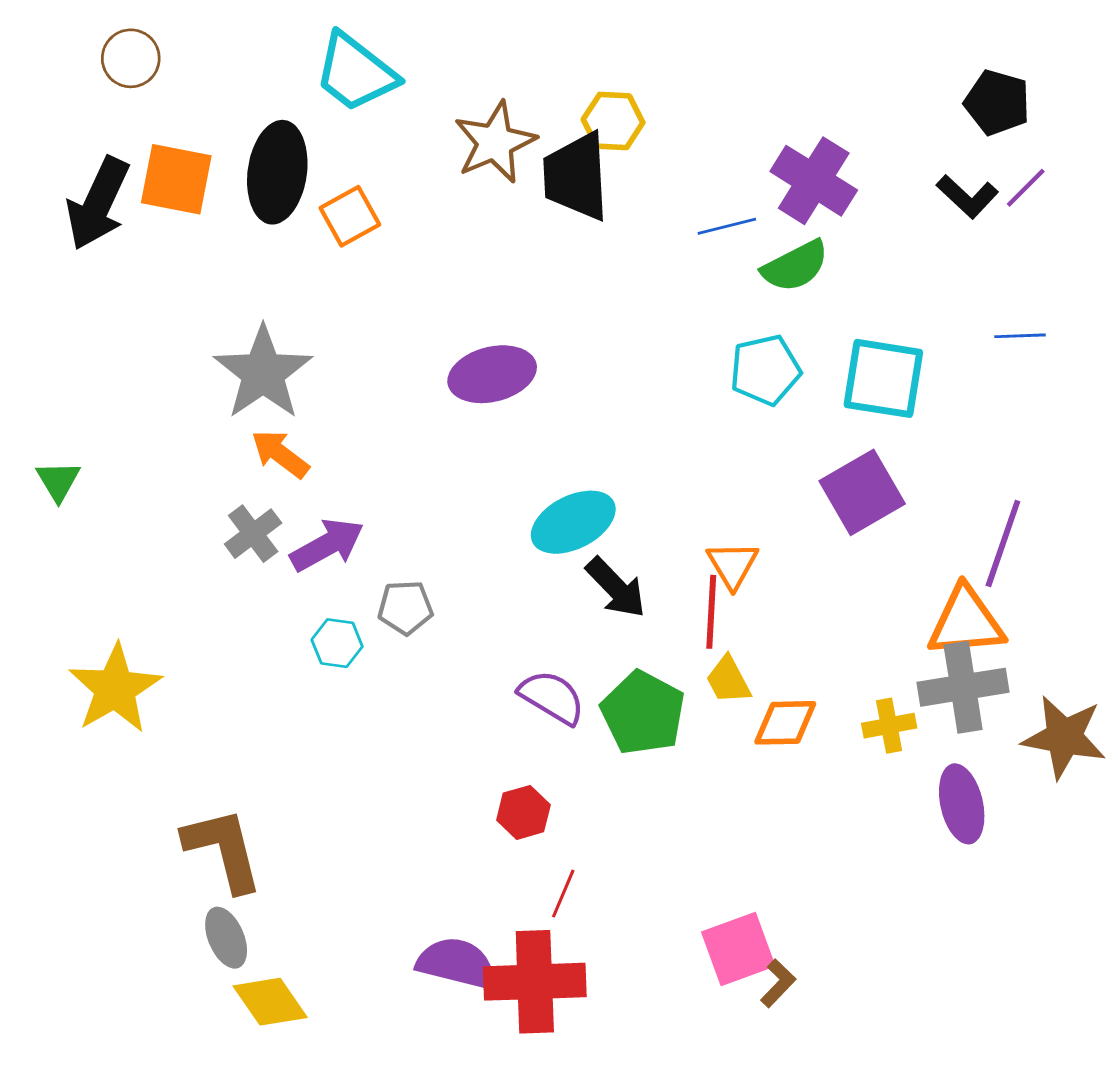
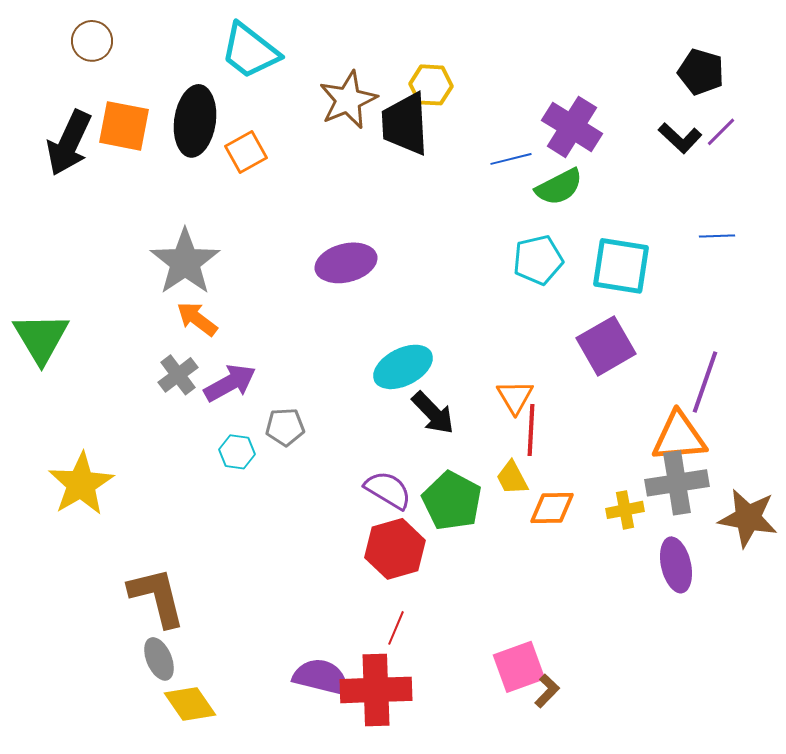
green triangle: (58, 481) -> (41, 338), size x1.8
red line: (711, 612) -> (531, 430), moved
red hexagon: (523, 812) -> (395, 549), moved, size x1.6

